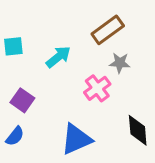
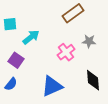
cyan arrow: (58, 57) -> (31, 37), moved
gray star: (120, 63) -> (89, 41), moved

